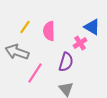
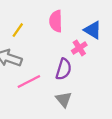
pink semicircle: (49, 31) -> (56, 21), moved
pink line: (35, 73) -> (29, 81), turned 30

